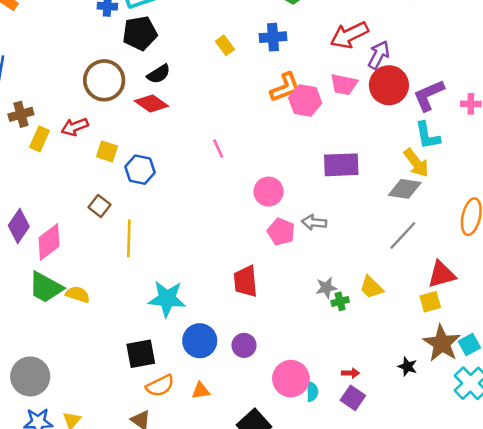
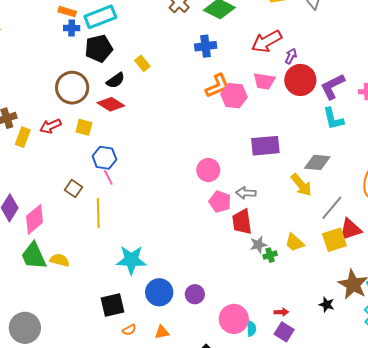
yellow rectangle: (225, 45) -> (142, 63), moved
purple arrow: (379, 55) -> (291, 56), size x0.7
pink line: (218, 149) -> (108, 177), moved
yellow square: (107, 151) -> (84, 127), moved
yellow arrow: (416, 163) -> (301, 185), moved
gray line: (403, 235) -> (332, 208), moved
red trapezoid: (246, 281) -> (242, 222), moved
green trapezoid: (46, 287) -> (34, 256), turned 40
yellow square: (430, 302) -> (334, 240), moved, size x1.4
orange semicircle: (160, 386) -> (129, 330), size x0.6

